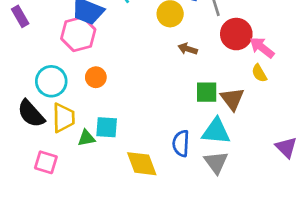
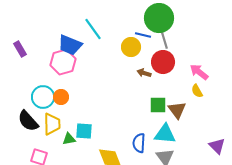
red circle: (236, 34) -> (163, 62), moved
orange circle: (96, 77) -> (61, 97), moved

